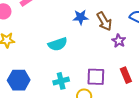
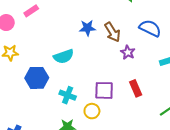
blue hexagon: (19, 80) -> (37, 78), moved
cyan cross: (61, 81) -> (68, 95), turned 35

